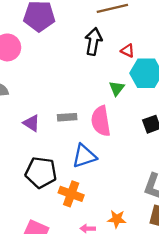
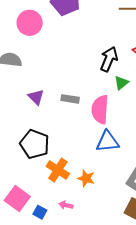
black arrow: (93, 41) -> (109, 59), moved
blue triangle: (84, 156) -> (107, 142), moved
orange star: (117, 219) -> (86, 178), moved

